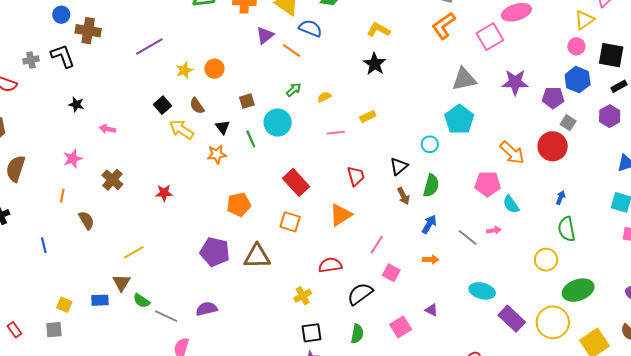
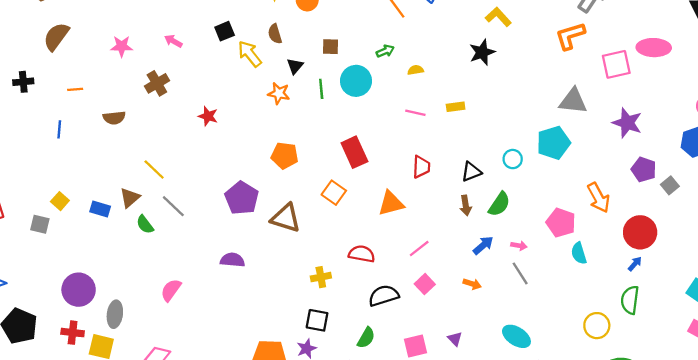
purple pentagon: (553, 98) -> (644, 169), moved
black square: (162, 105) -> (225, 31), moved
pink arrow: (108, 129) -> (173, 41), moved
red circle: (553, 146) -> (640, 232), moved
orange line: (62, 196) -> (75, 89), moved, turned 56
brown semicircle: (86, 220) -> (114, 118), turned 96
pink arrow: (494, 230) -> (519, 246), moved
yellow line: (134, 252) -> (154, 169), turned 55
purple semicircle: (207, 309) -> (232, 260), moved
gray line: (166, 316) -> (173, 206), moved

